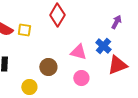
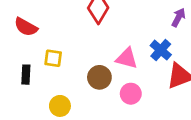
yellow square: (24, 30) -> (53, 58), moved
brown circle: (48, 67) -> (99, 77), moved

